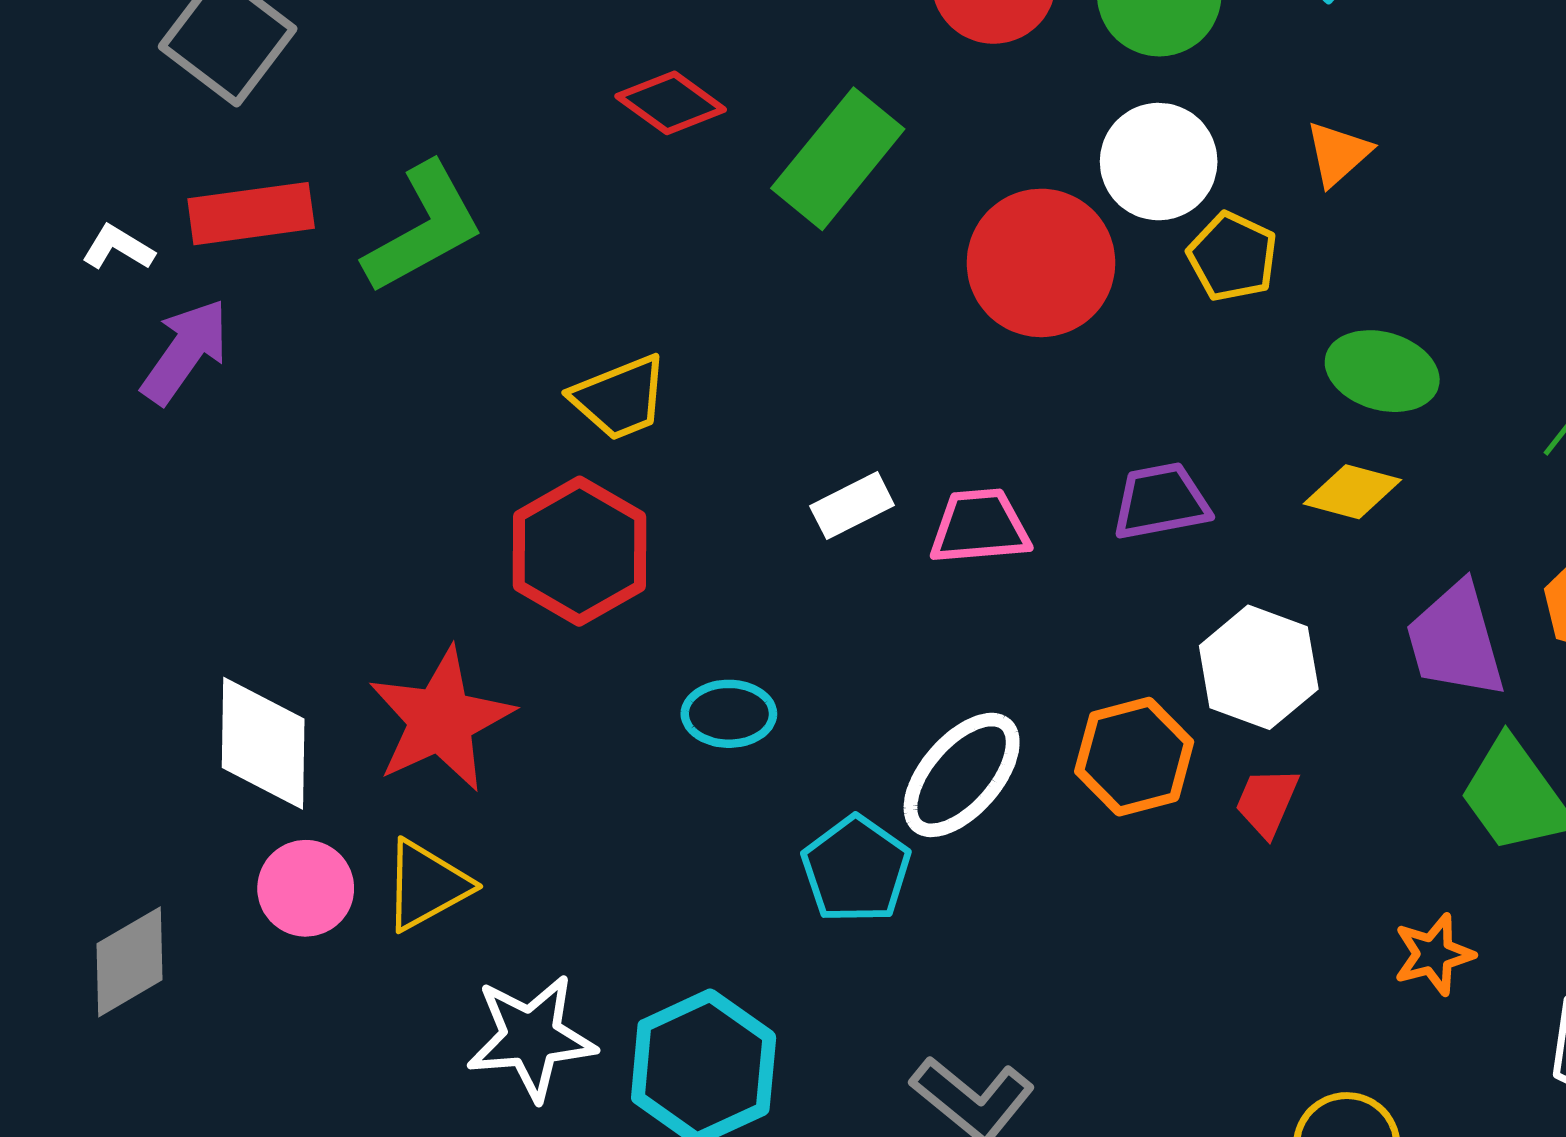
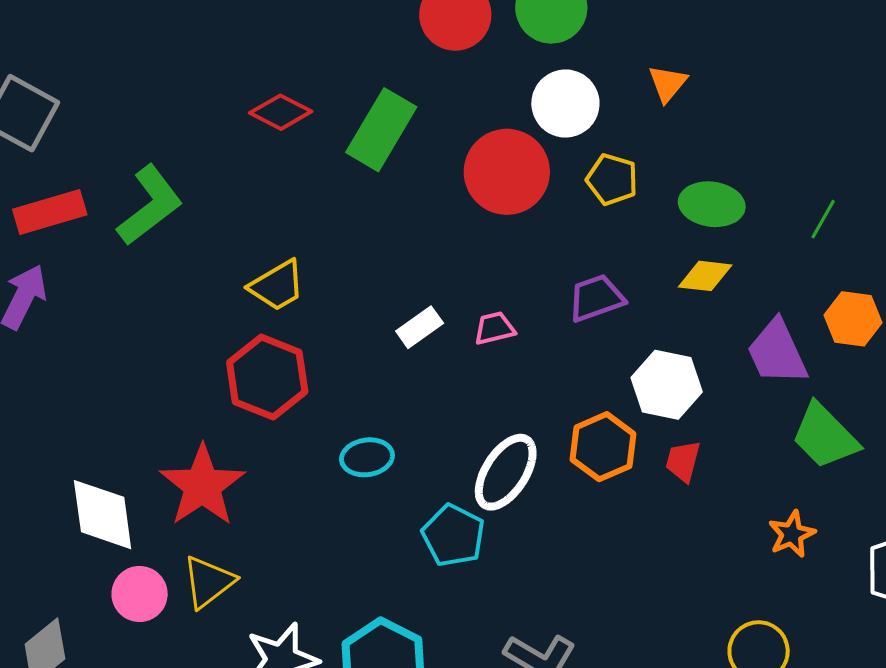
yellow pentagon: (1232, 257) -> (612, 180), moved
pink trapezoid: (980, 527) -> (495, 328), size x0.7

